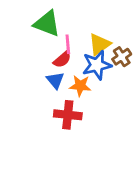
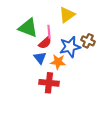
green triangle: (47, 24) -> (28, 28), moved
yellow triangle: (100, 44) -> (67, 15), moved
brown cross: (122, 57) -> (88, 41), turned -32

